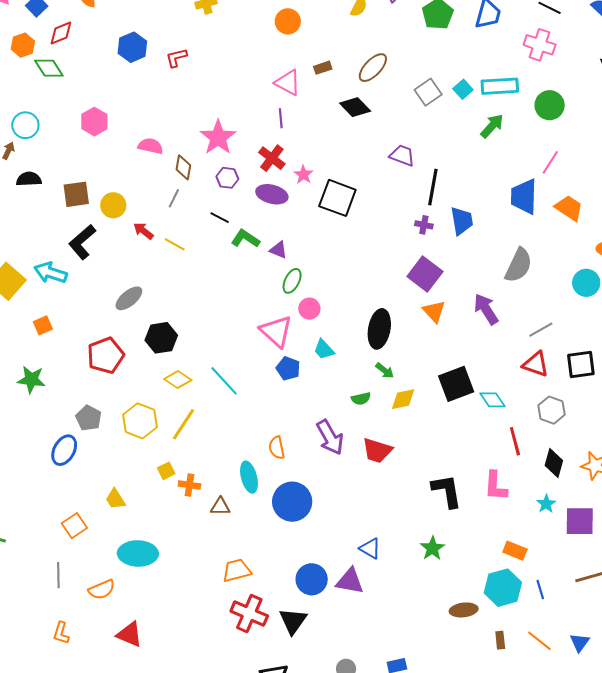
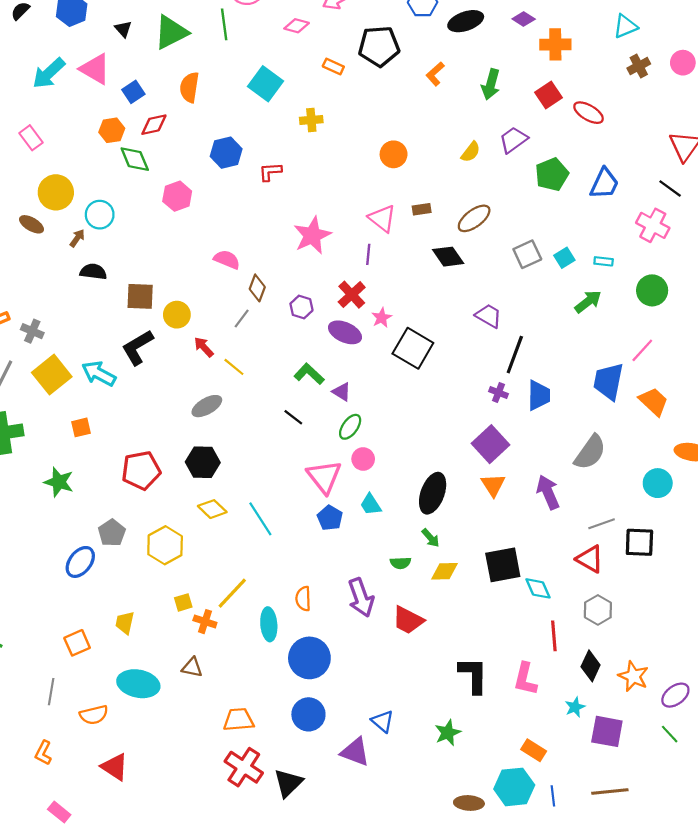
cyan rectangle: (500, 86) -> (604, 261), size x0.5
pink hexagon: (94, 122) -> (177, 196), moved
pink star: (218, 137) -> (312, 235), moved
black line: (220, 218) -> (293, 417), moved
gray ellipse: (129, 298) -> (207, 406), moved
black square: (581, 365) -> (639, 542), moved
yellow line: (183, 424) -> (232, 593), moved
yellow trapezoid: (115, 499) -> (125, 623), turned 35
brown triangle: (220, 507) -> (192, 667), moved
blue circle: (312, 579) -> (308, 714), moved

